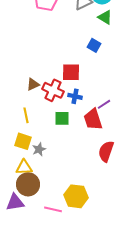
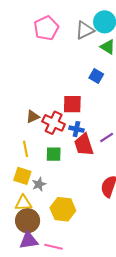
green square: (62, 118) -> (54, 154), moved
red trapezoid: (93, 119) -> (84, 145), moved
yellow hexagon: (76, 196) -> (63, 209), moved
purple triangle: (15, 202) -> (29, 240), moved

